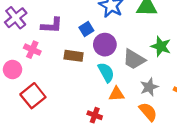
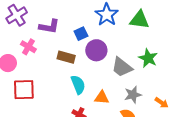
cyan semicircle: (106, 72) -> (78, 85), moved
red square: (33, 96) -> (24, 90), turned 30

